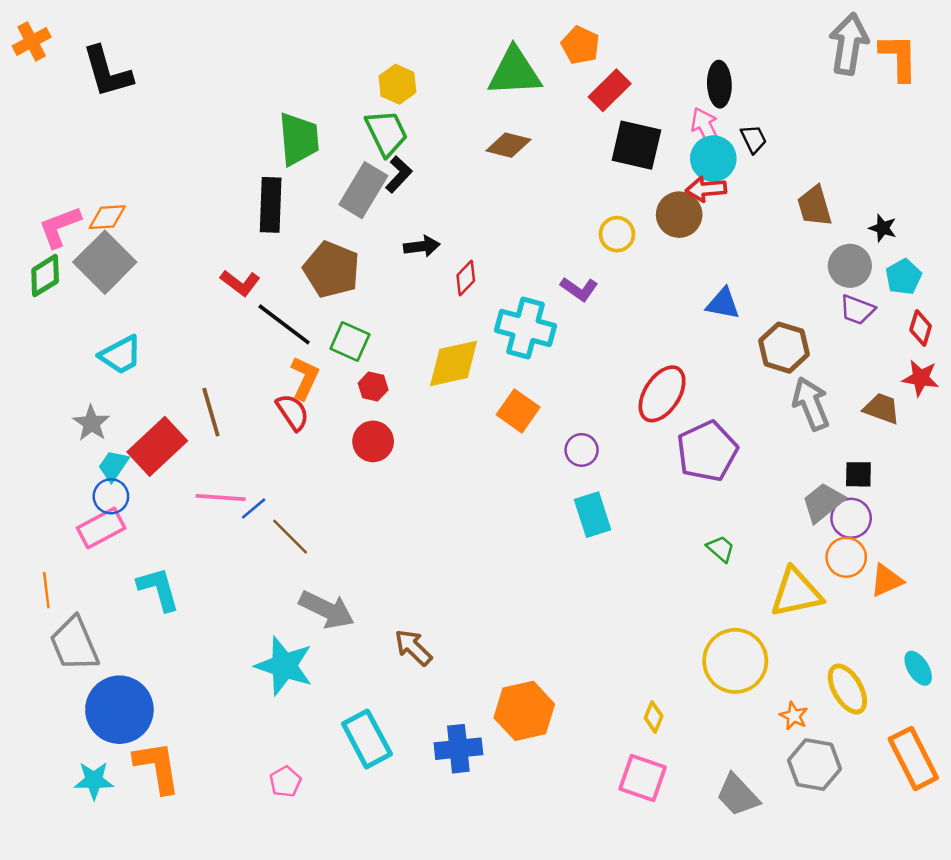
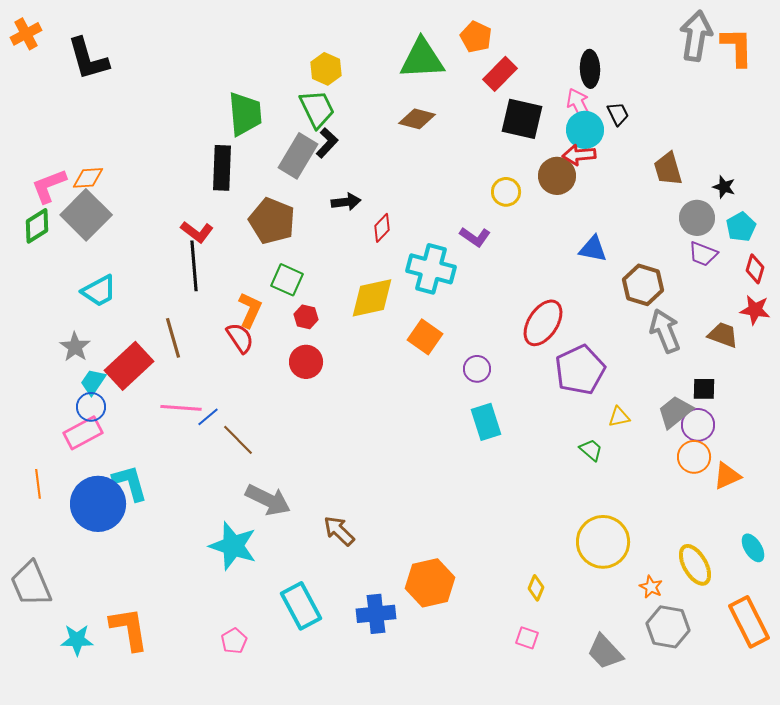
black line: (284, 324) -> (194, 266), moved, turned 48
yellow triangle: (796, 593) -> (619, 417), moved, size x0.5
gray trapezoid: (74, 644) -> (31, 584), moved
blue circle: (119, 710) -> (98, 504), moved
pink square: (643, 778) -> (527, 638), size x0.6

